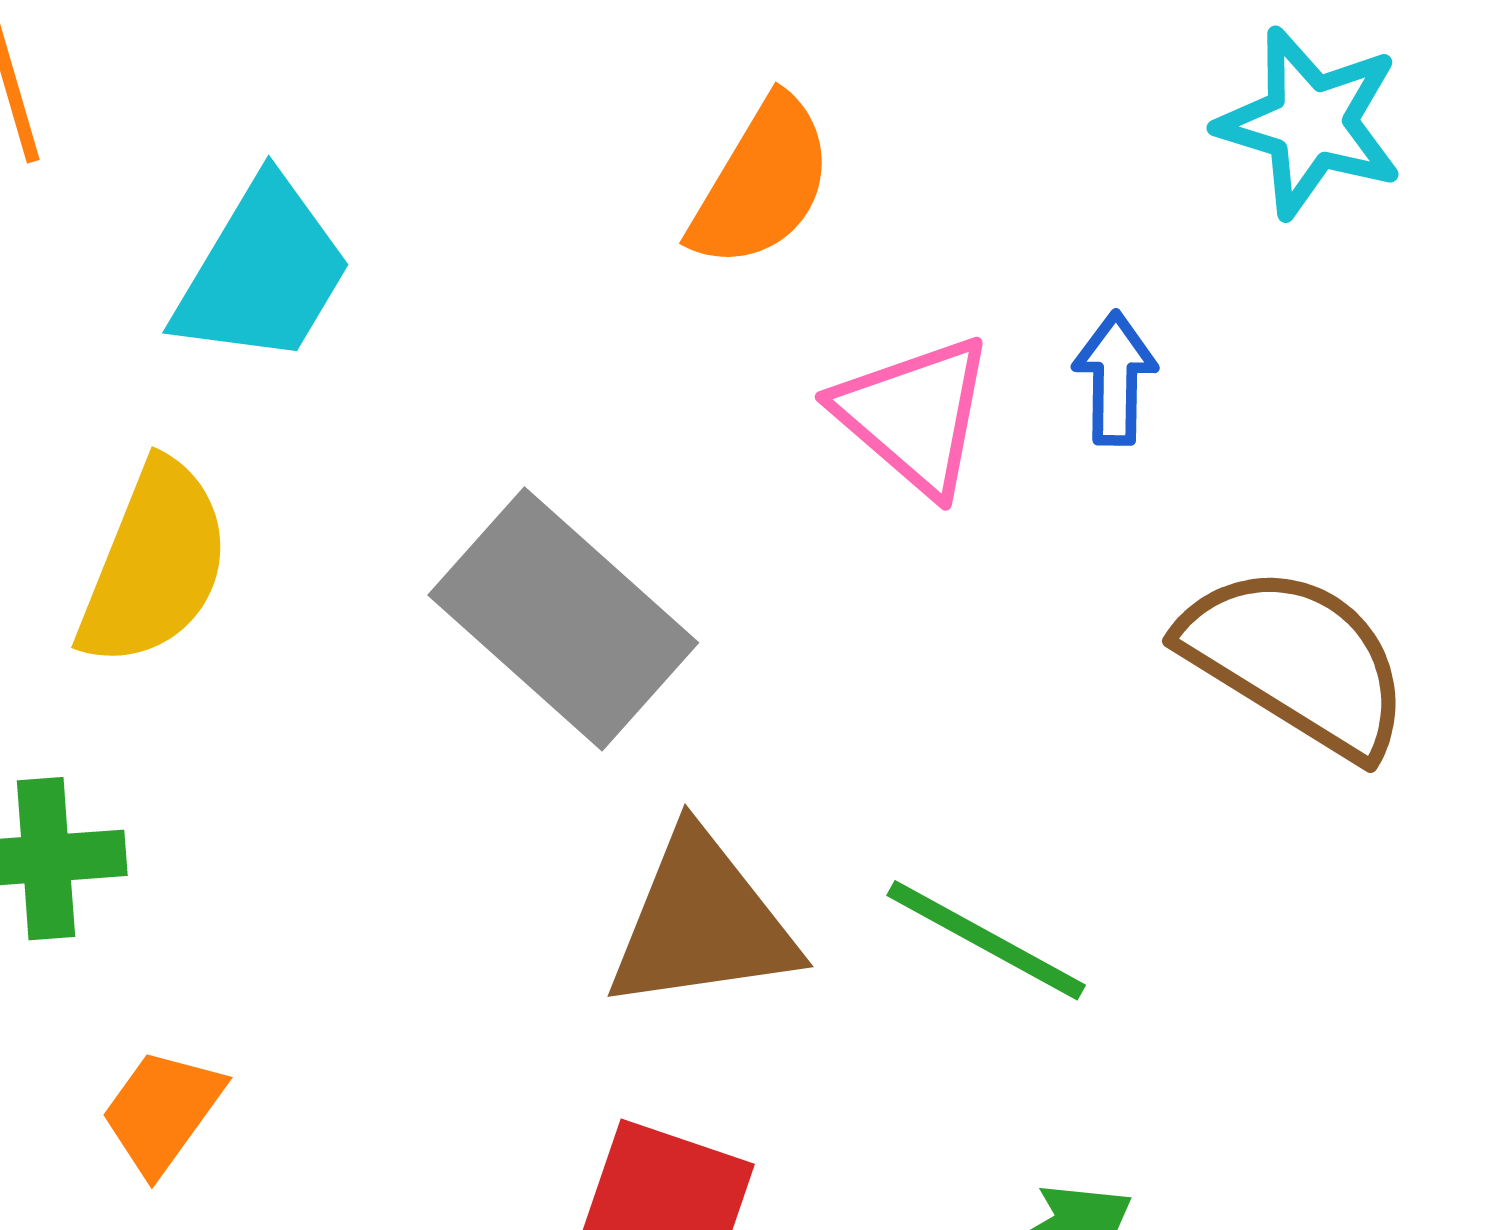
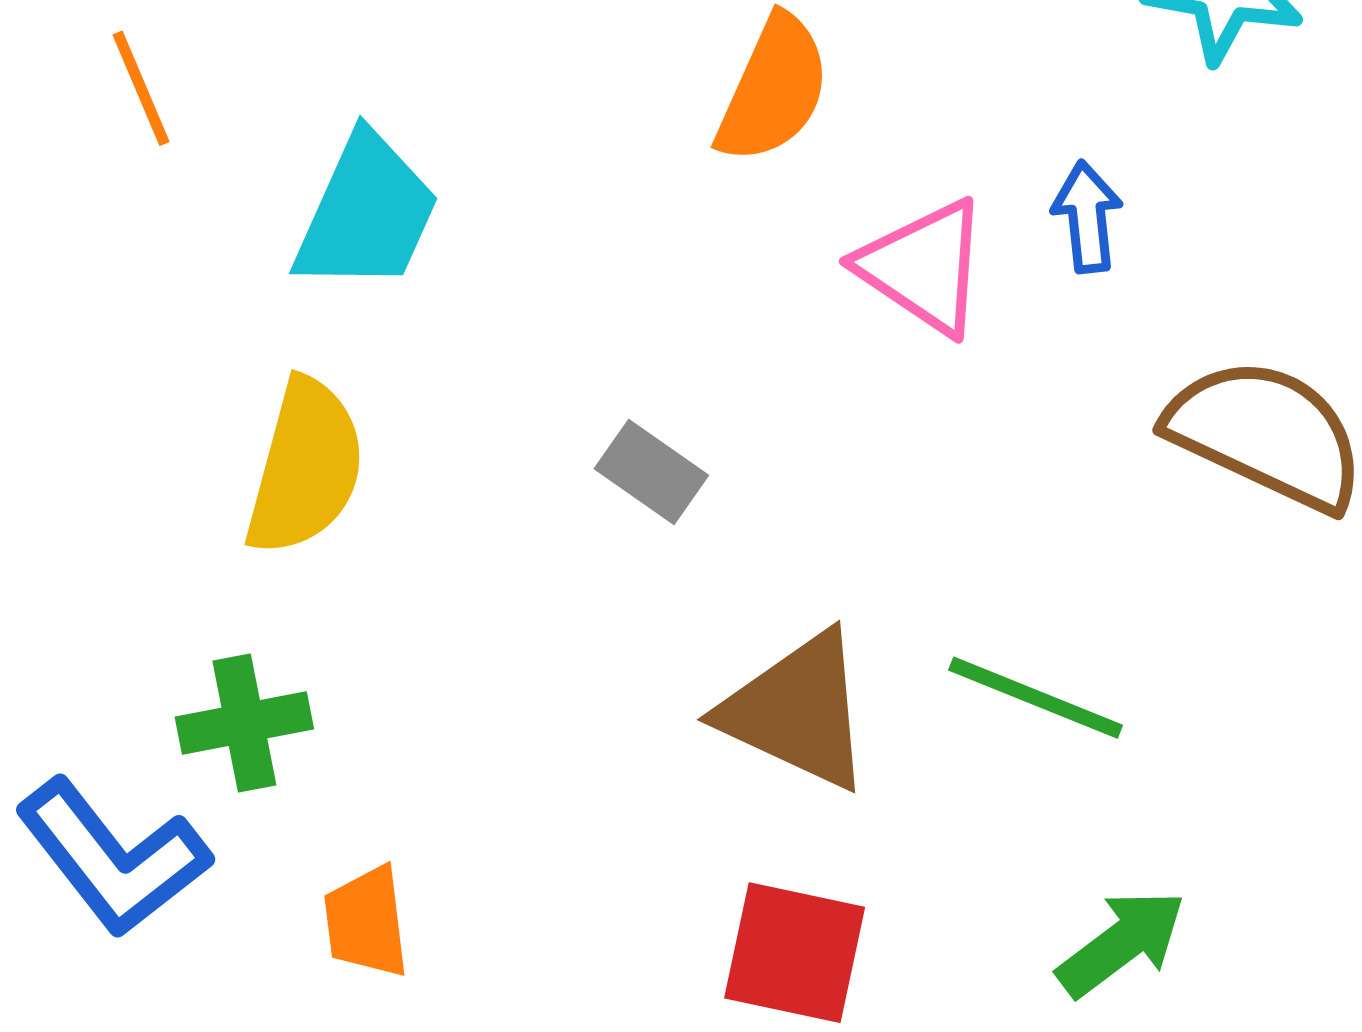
gray rectangle: (563, 619) -> (651, 472), size x0.5
brown triangle: (702, 922) -> (797, 711), turned 40
orange trapezoid: (162, 1111) -> (366, 922), turned -36

